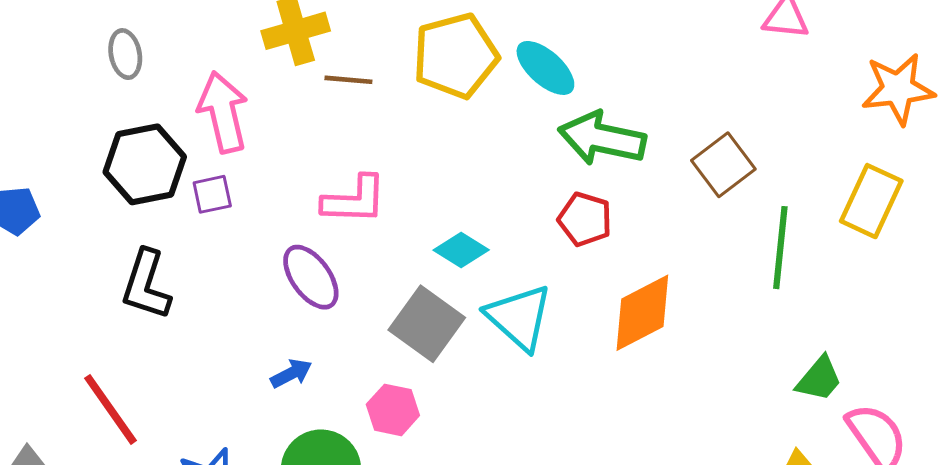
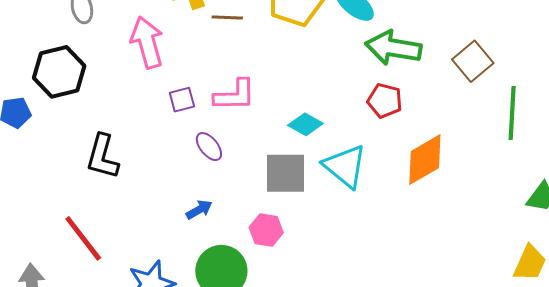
black hexagon: (145, 164) -> (59, 72), moved
purple square: (212, 194) -> (182, 100), moved
purple ellipse: (311, 277) -> (209, 147), size x0.7
gray square: (427, 324) -> (285, 173), turned -33

